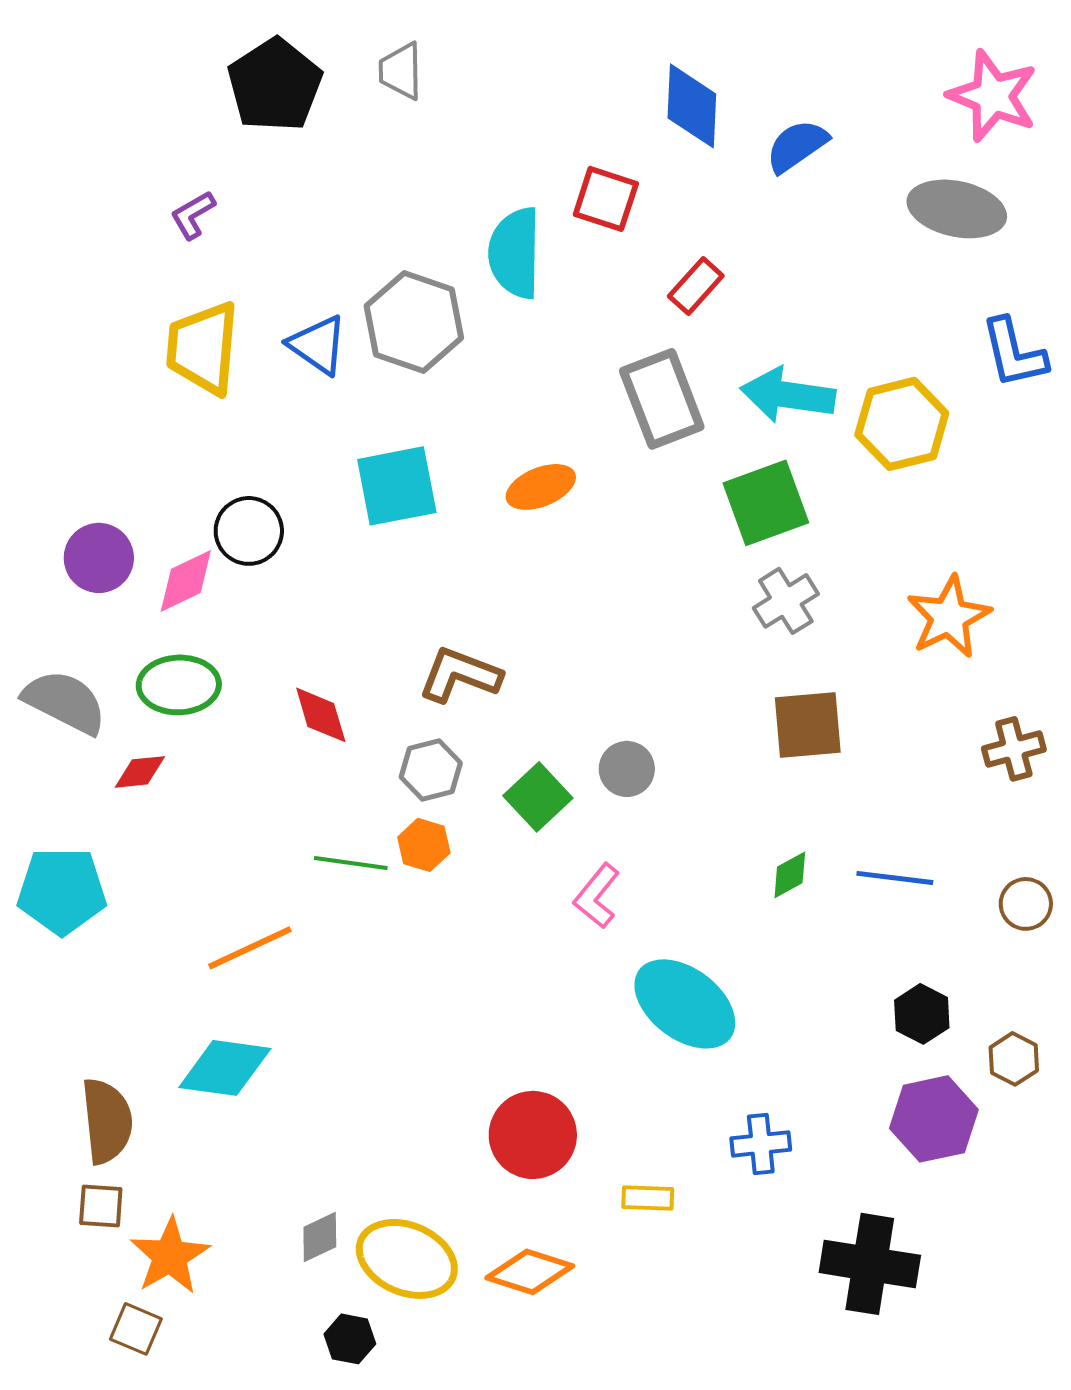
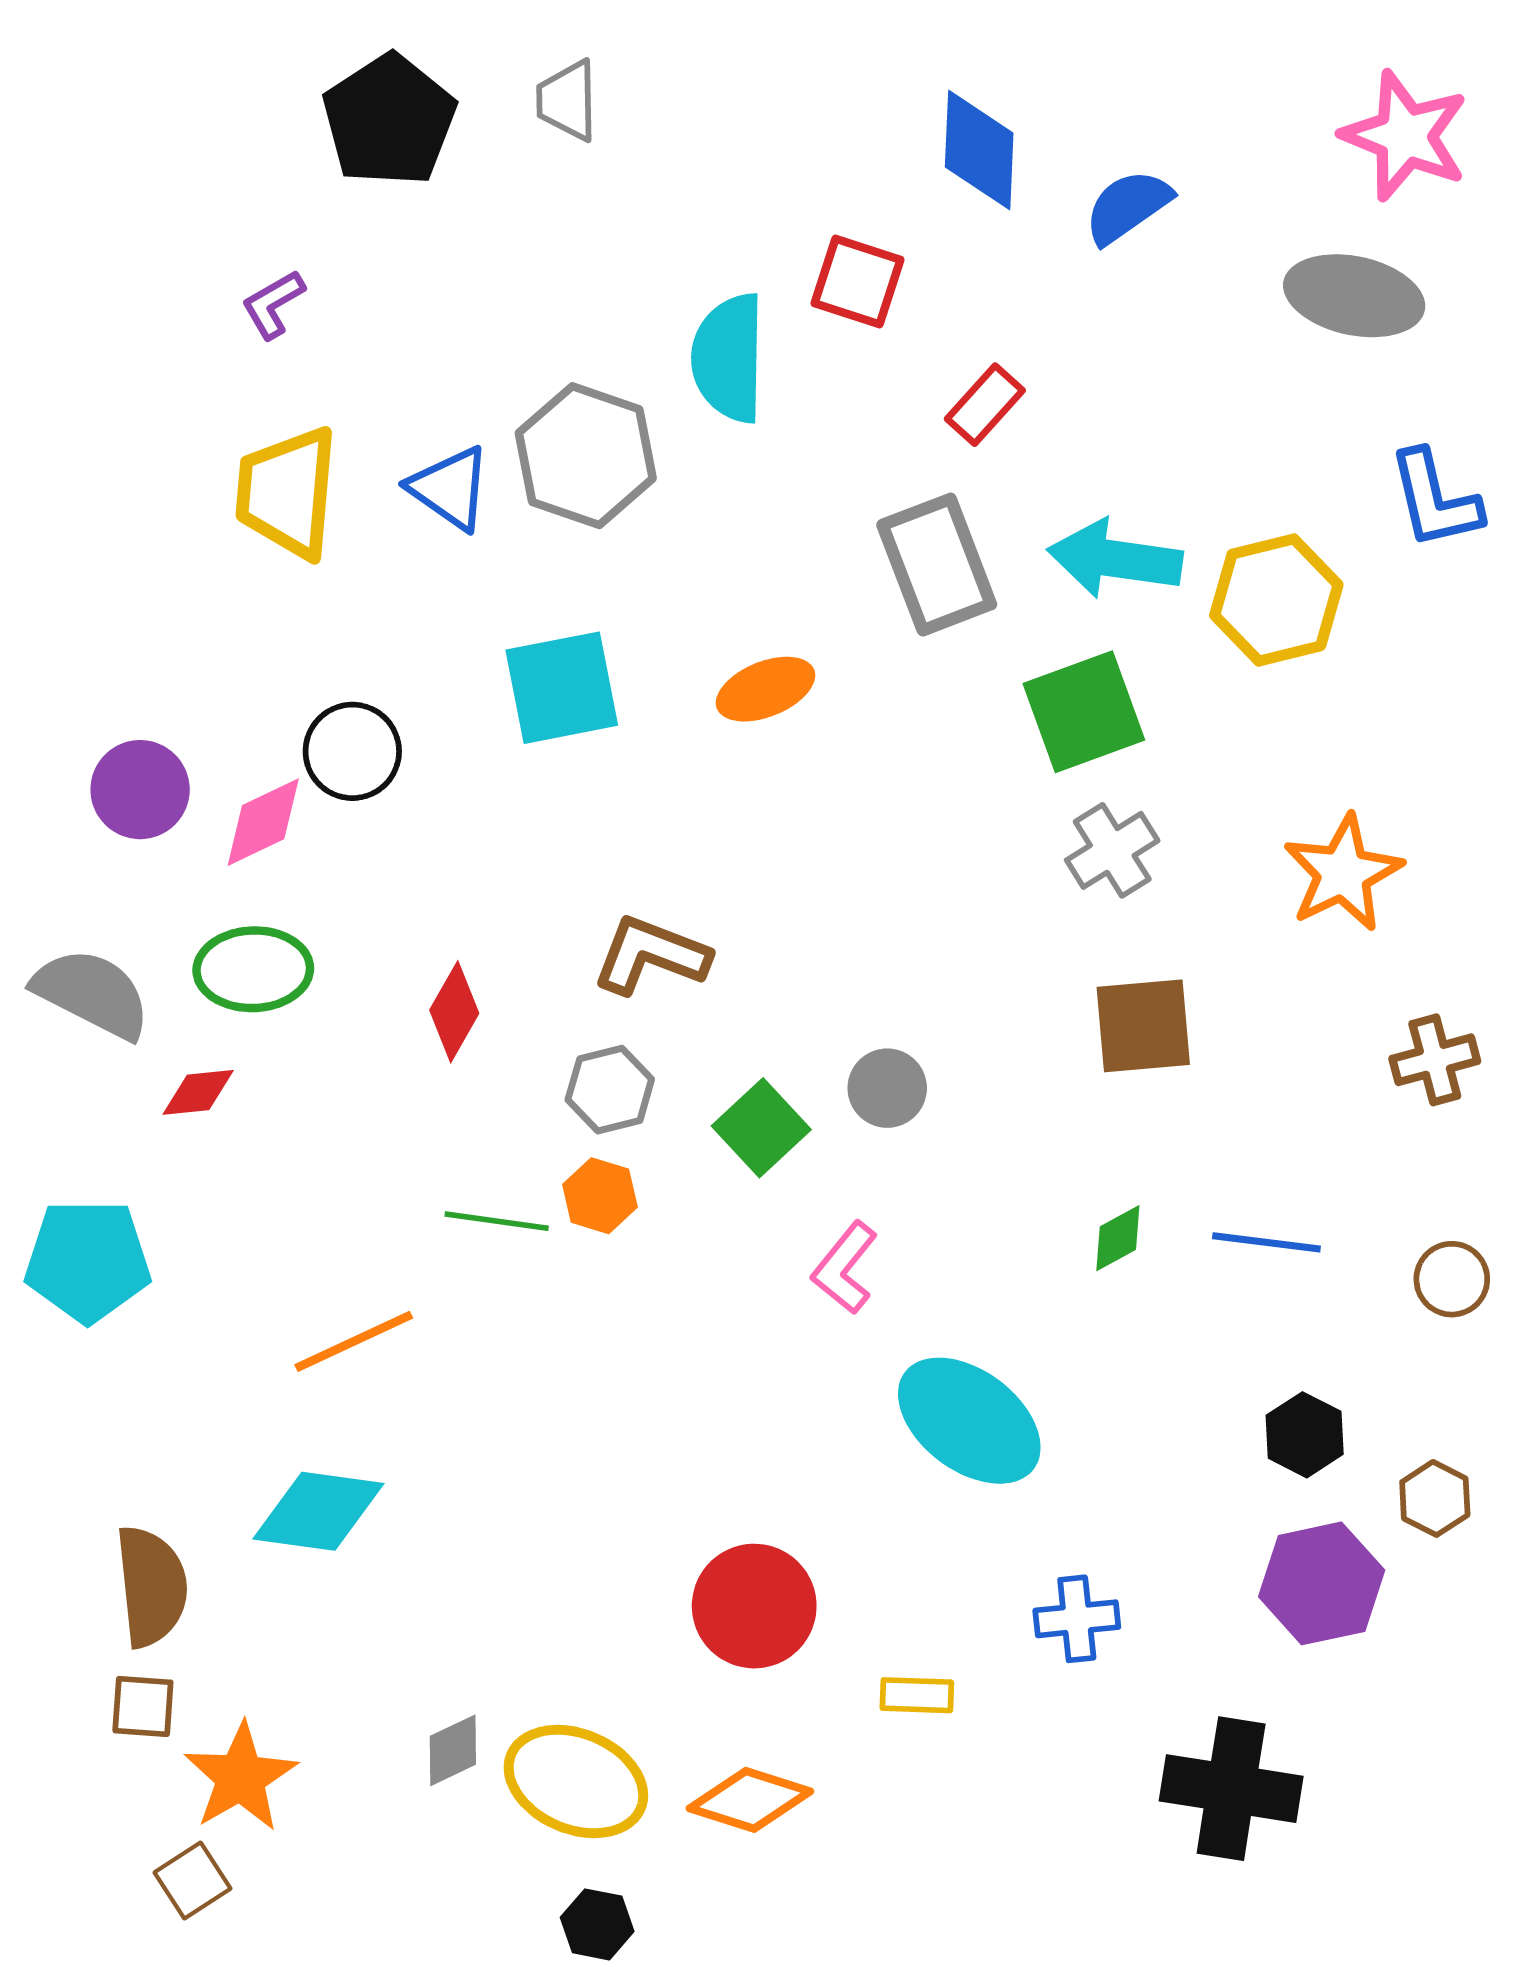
red diamond: (321, 715) -> (454, 1012), turned 46
brown square: (136, 1329) -> (192, 1881), turned 34
black hexagon: (350, 1339) -> (597, 1924), moved

